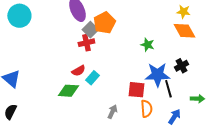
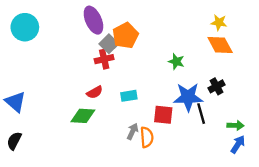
cyan rectangle: (92, 78) -> (129, 96), moved, turned 40
orange semicircle: (146, 109) -> (147, 137), moved
gray arrow: (112, 112) -> (133, 131), moved
blue arrow: (174, 117) -> (238, 144), moved

